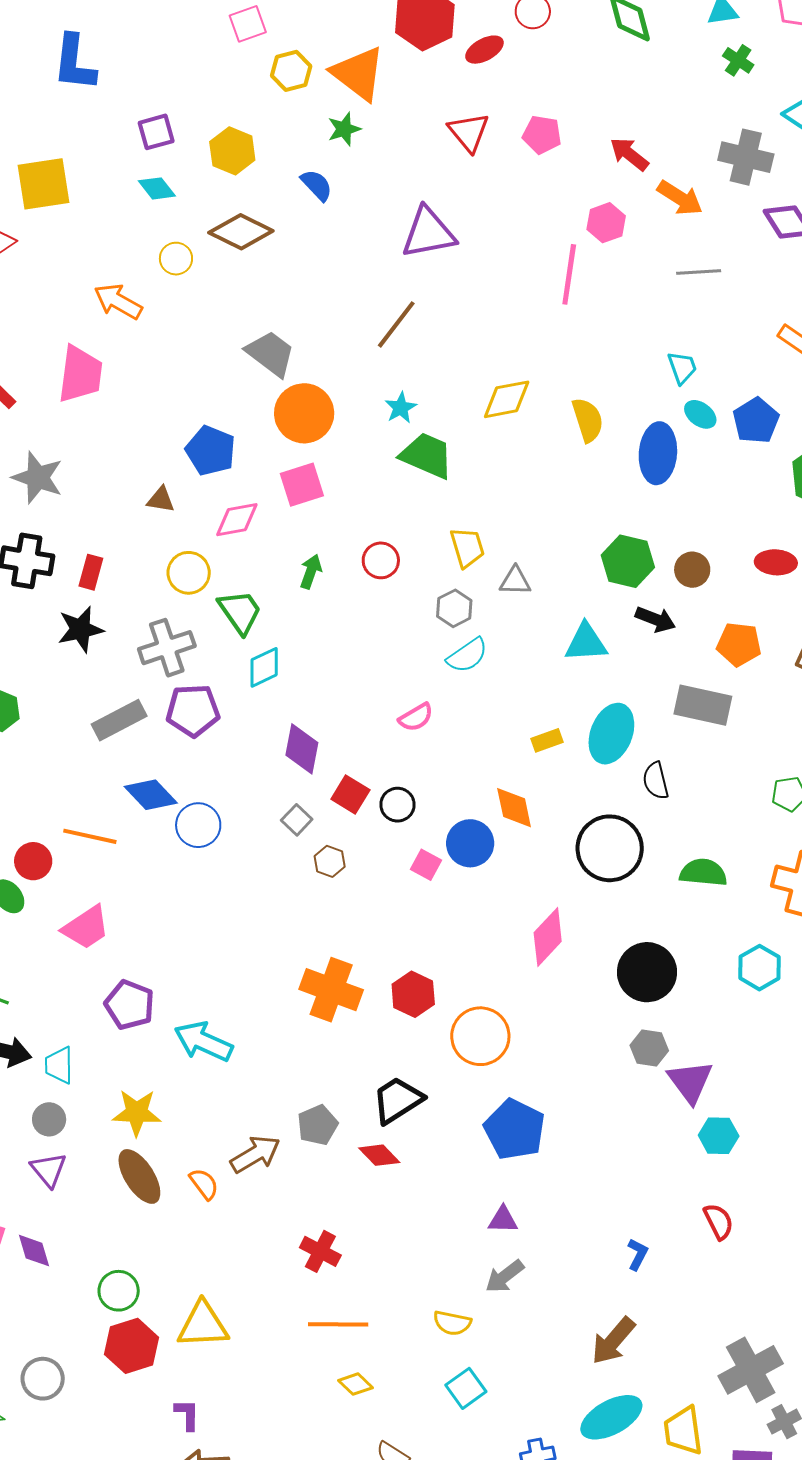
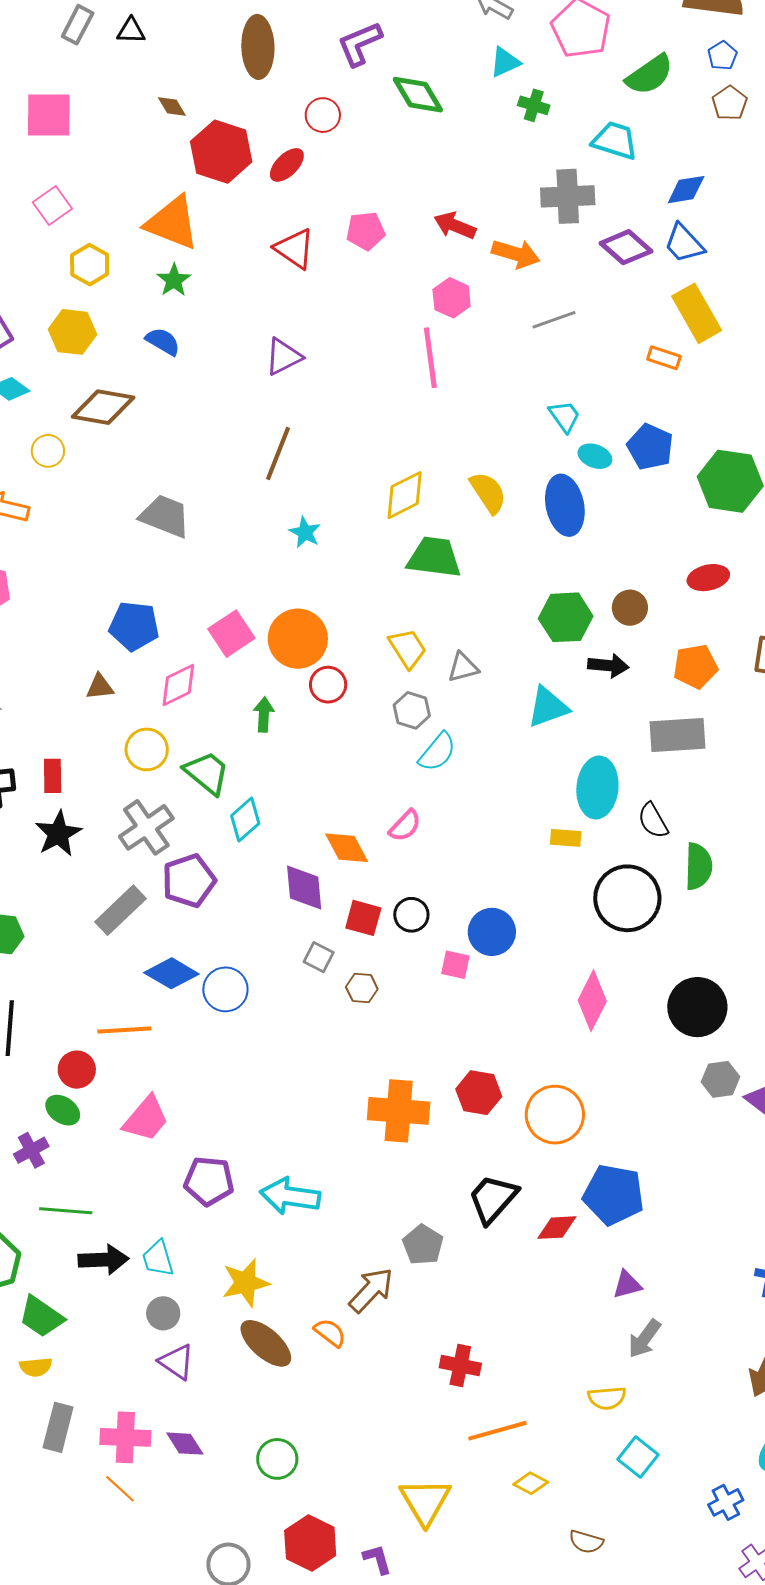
yellow hexagon: (291, 71) -> (90, 265), moved
purple triangle: (428, 233) -> (283, 357), size x0.7
orange circle: (304, 413) -> (298, 639), moved
green trapezoid: (427, 455) -> (434, 557), moved
yellow rectangle: (547, 740) -> (566, 838), moved, turned 40
orange diamond: (514, 808) -> (347, 848), moved
green semicircle: (703, 873) -> (698, 866), moved, turned 102
red diamond: (379, 1155) -> (557, 1228), moved, turned -33
yellow triangle: (203, 1325) -> (425, 1501), moved, turned -42
red hexagon: (132, 1346) -> (310, 1543), moved

